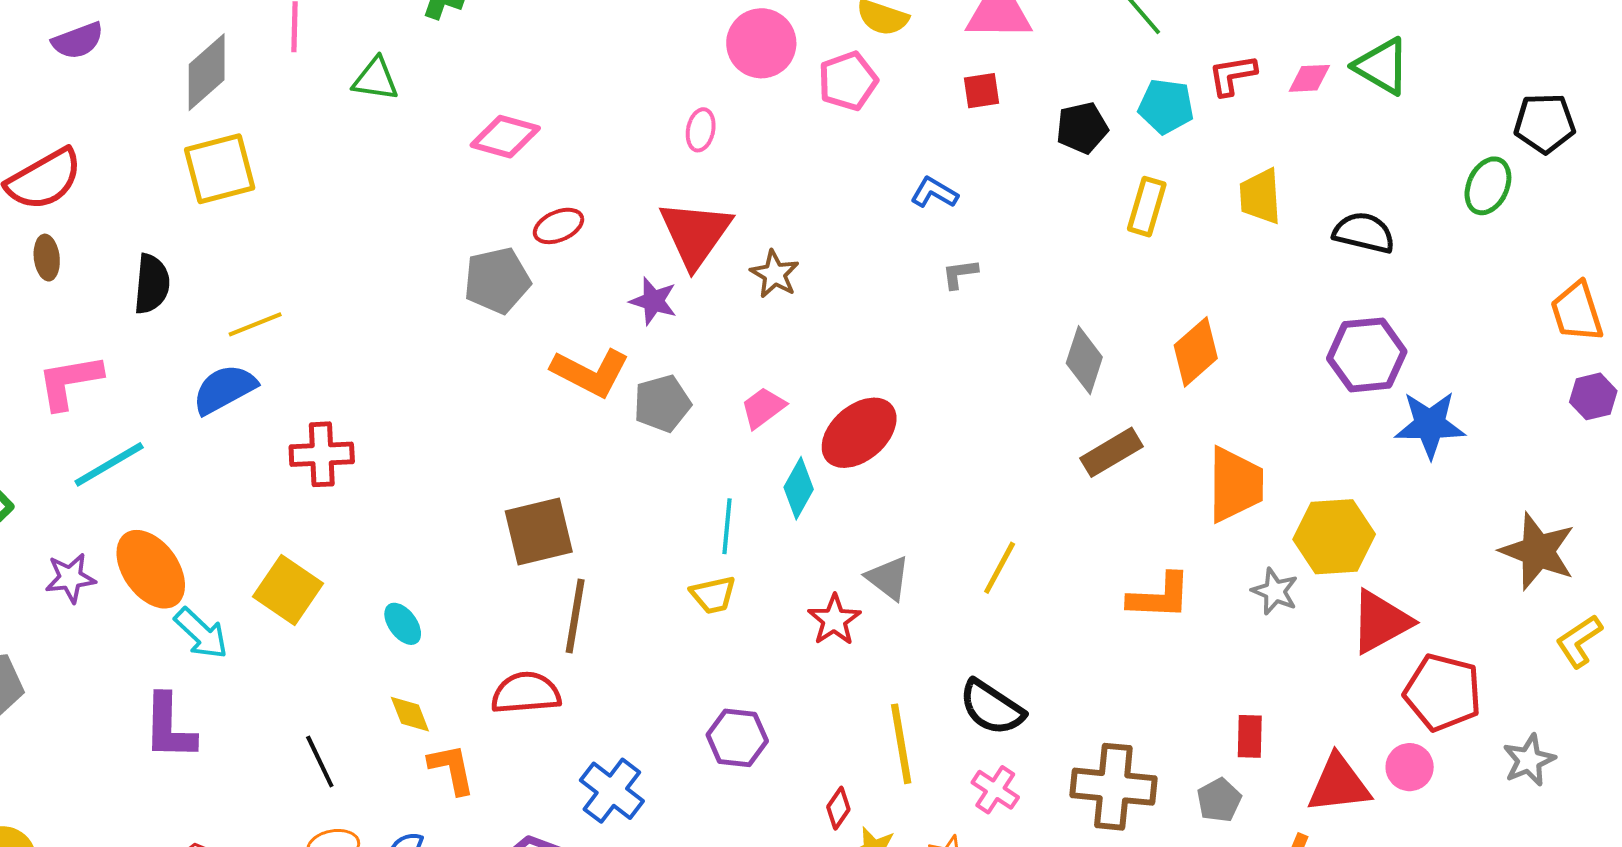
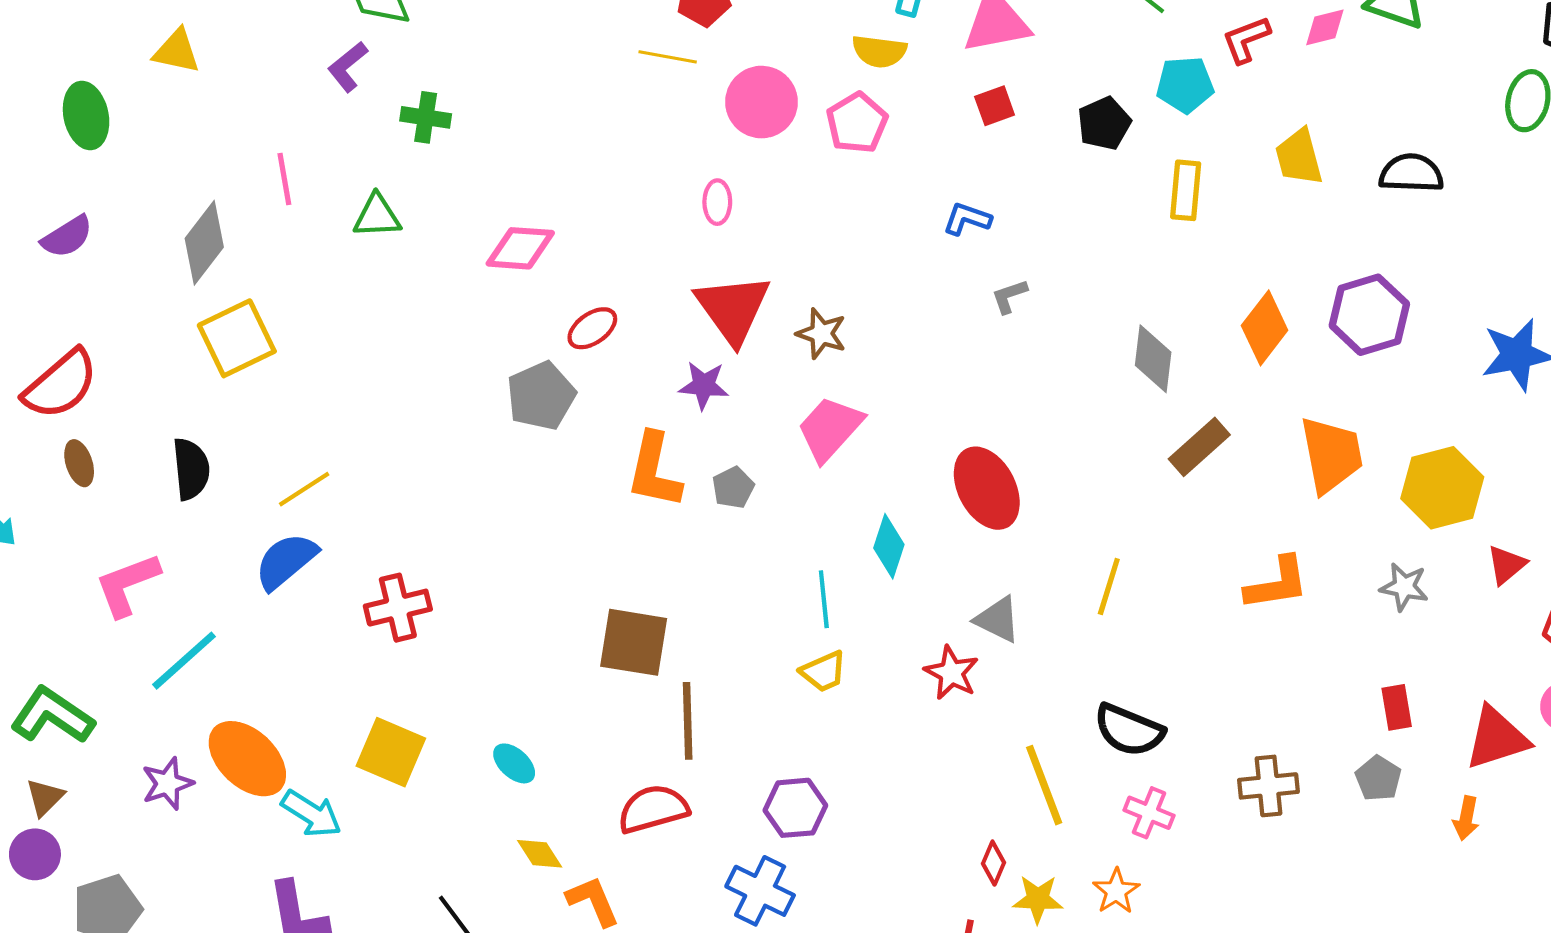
purple hexagon: (1367, 355) -> (1369, 315), moved
orange L-shape: (590, 372) -> (654, 471), turned 86
gray pentagon: (662, 403) -> (733, 488), size x0.7
pink trapezoid: (763, 408) -> (830, 429), moved, size x1.5
red ellipse: (859, 433) -> (987, 488), moved, turned -66
brown square: (539, 531) -> (634, 642), turned 34
gray star: (1275, 591) -> (1404, 587), moved
red triangle: (1381, 622) -> (1507, 565), size x0.6
purple hexagon: (737, 738) -> (795, 808), moved
brown cross: (1113, 787) -> (1268, 786), size x0.7

